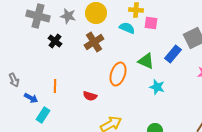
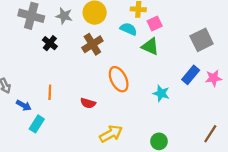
pink square: (151, 23) -> (155, 24), turned -32
blue rectangle: (173, 54) -> (191, 75), moved
green triangle: (146, 61) -> (150, 46), moved
orange ellipse: (118, 74) -> (119, 79), turned -45

